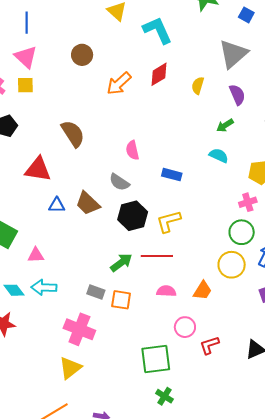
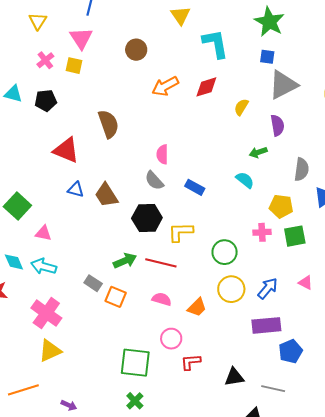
blue square: (246, 15) -> (267, 57), moved, turned -35
gray semicircle: (119, 182) -> (154, 181), moved
green circle: (242, 232) -> (225, 252), moved
pink cross: (79, 329) -> (46, 313), moved

